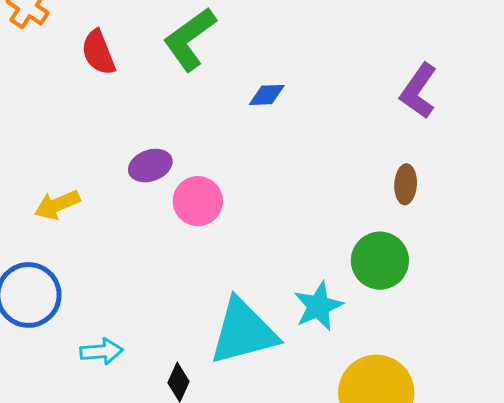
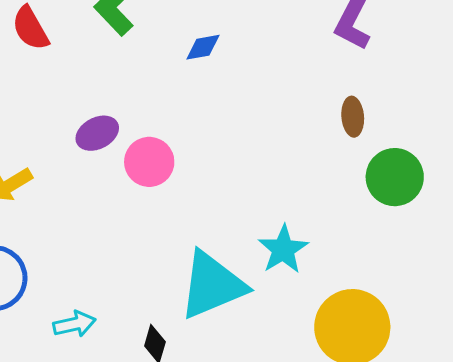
green circle: (380, 261) -> (395, 177), moved

